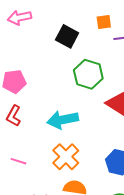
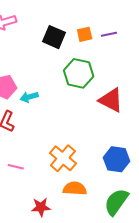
orange square: (104, 22) -> (85, 34), moved
cyan arrow: (63, 120) -> (29, 97), moved, size x0.6

